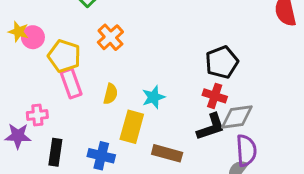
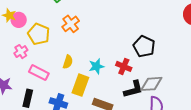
black pentagon: (222, 62) -> (144, 46), turned -30
pink rectangle: (71, 83) -> (39, 73), moved, turned -48
red cross: (215, 96) -> (124, 66), moved
pink cross: (37, 115) -> (21, 52), moved, turned -32

